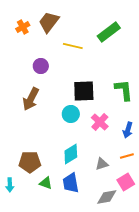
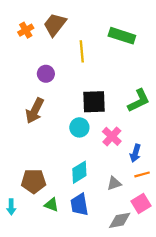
green rectangle: (109, 32) -> (122, 36), turned 55
yellow line: (73, 46) -> (82, 51), turned 72
green L-shape: (124, 90) -> (139, 101), turned 70
blue arrow: (128, 130) -> (135, 153), moved

